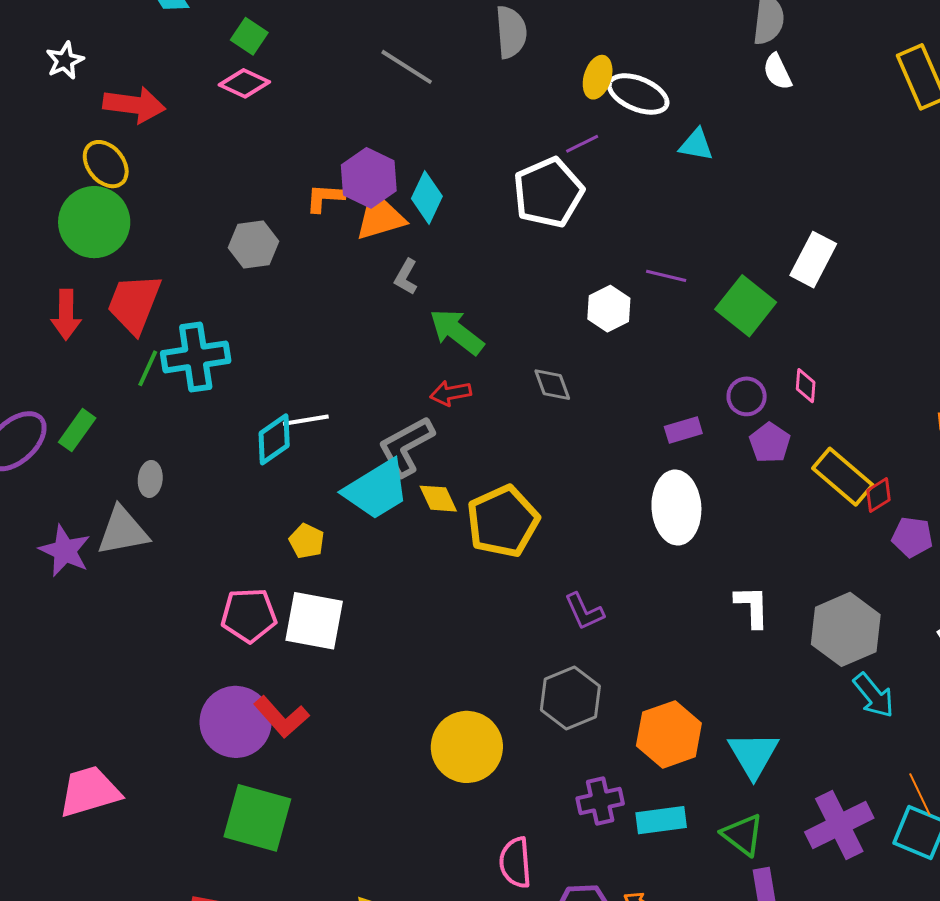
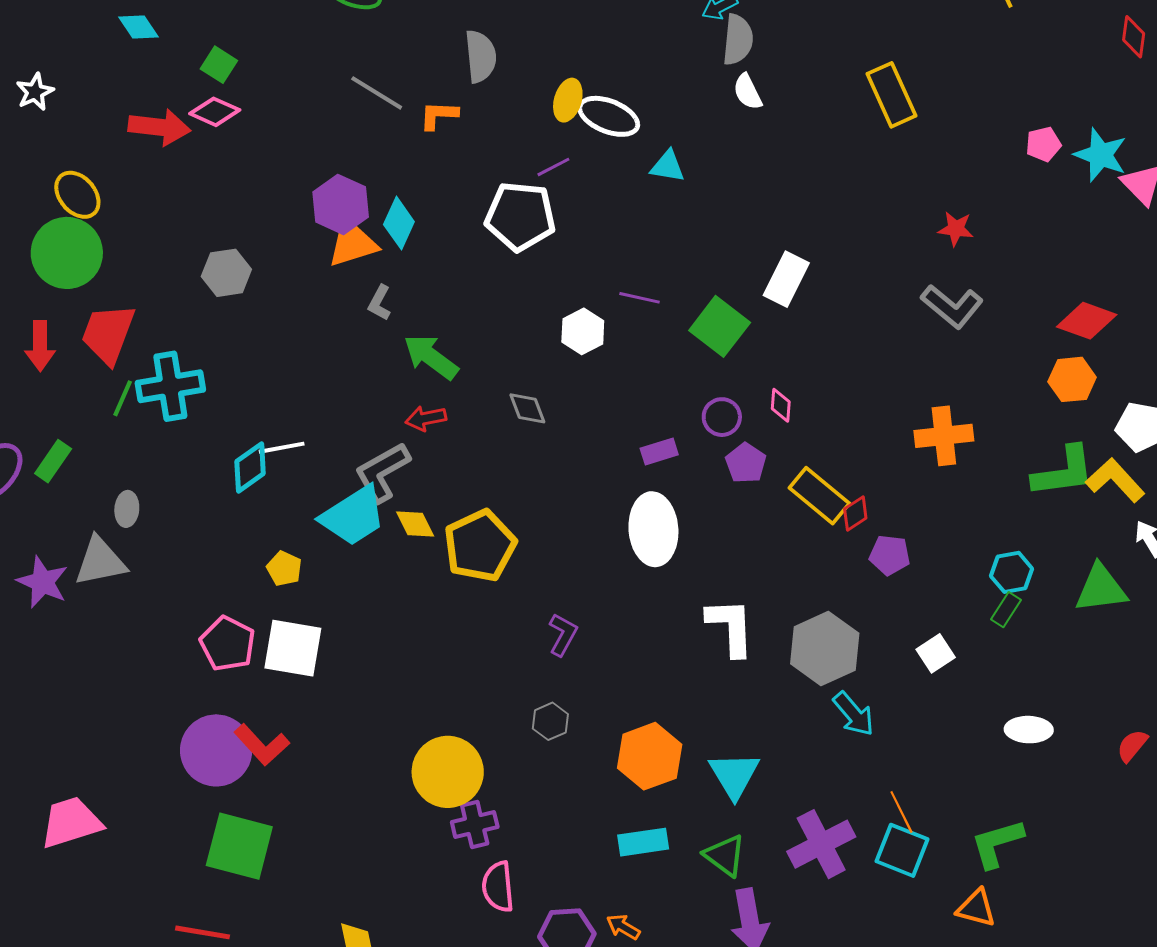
red arrow: (134, 105) -> (159, 127), moved
white pentagon: (548, 193) -> (520, 216), turned 30
orange L-shape: (325, 198) -> (439, 115), moved
white L-shape: (752, 607) -> (731, 627), size x1.4
purple L-shape: (584, 611) -> (563, 635), turned -126
pink pentagon: (249, 615) -> (228, 644), turned 30
gray hexagon: (570, 698) -> (550, 721), size x0.6
purple cross: (600, 801) -> (475, 825), moved

